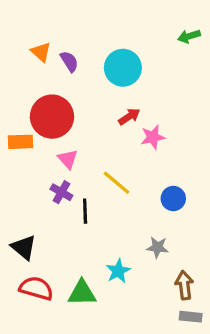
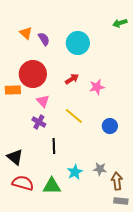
red arrow: (129, 117) -> (72, 79), moved
black line: (85, 211) -> (54, 146), moved
gray star: (158, 247) -> (100, 169), moved

